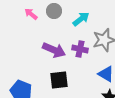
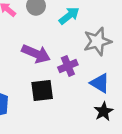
purple cross: (80, 49) -> (68, 66), moved, turned -35

